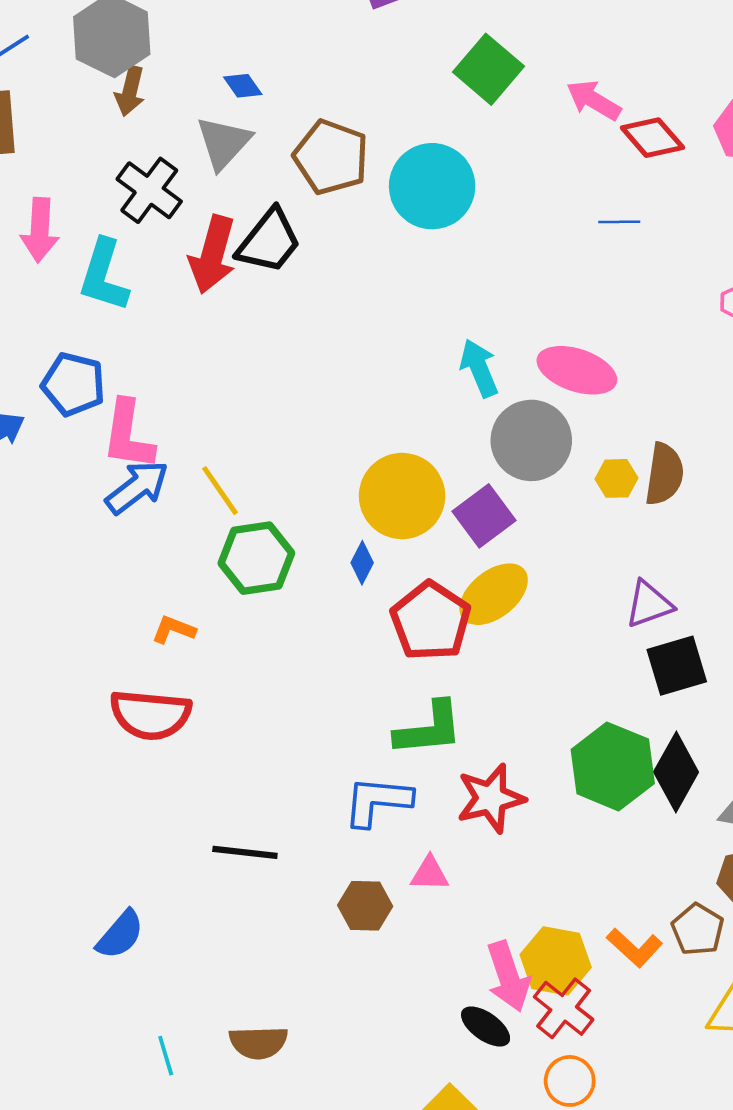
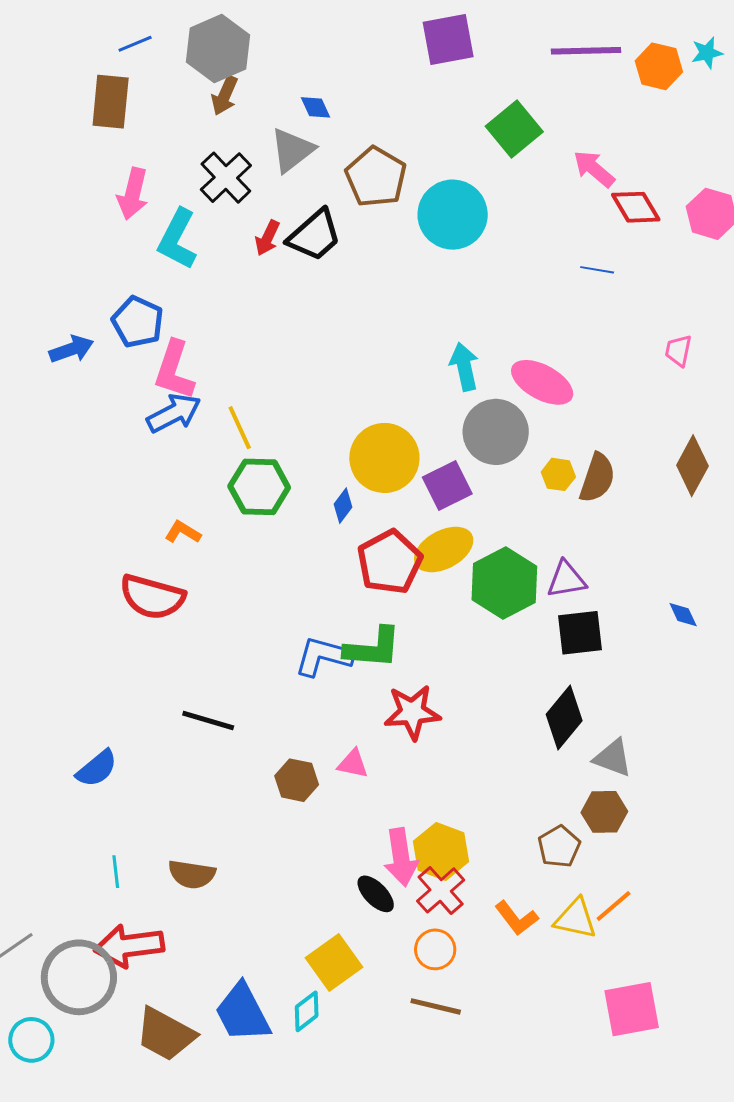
red arrow: (213, 255) -> (267, 238), size x0.6
green hexagon: (613, 766) -> (504, 583), moved
blue L-shape: (377, 801) -> (324, 656), moved
orange L-shape: (635, 948) -> (516, 918), moved

